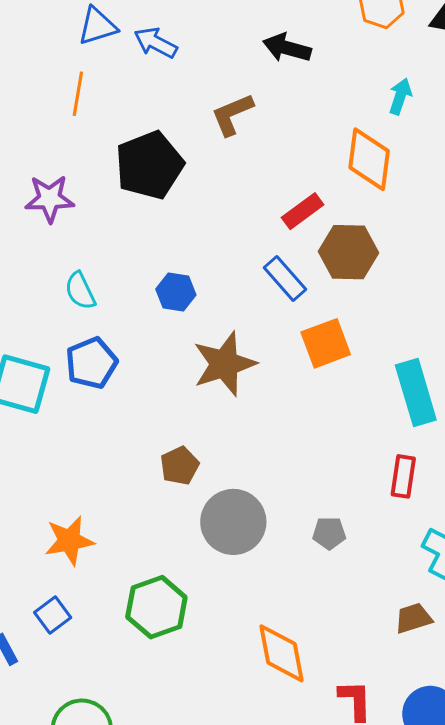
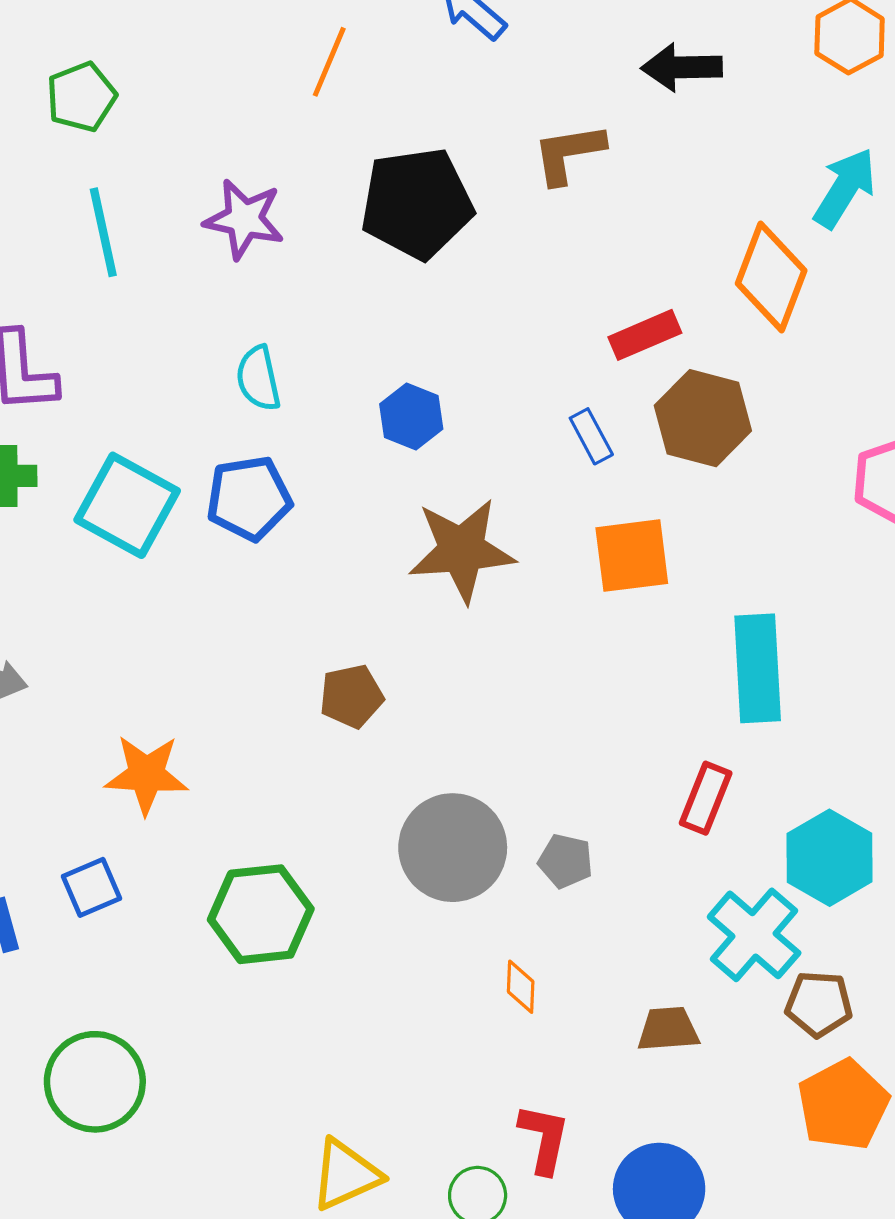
black arrow: (287, 48) -> (682, 67), turned -30
cyan arrow: (400, 96) -> (845, 188), size x1.4
blue rectangle: (285, 279) -> (591, 436), size x0.7
gray circle: (233, 522) -> (453, 848), moved
orange diamond: (281, 653) -> (521, 987), moved, size x0.5

